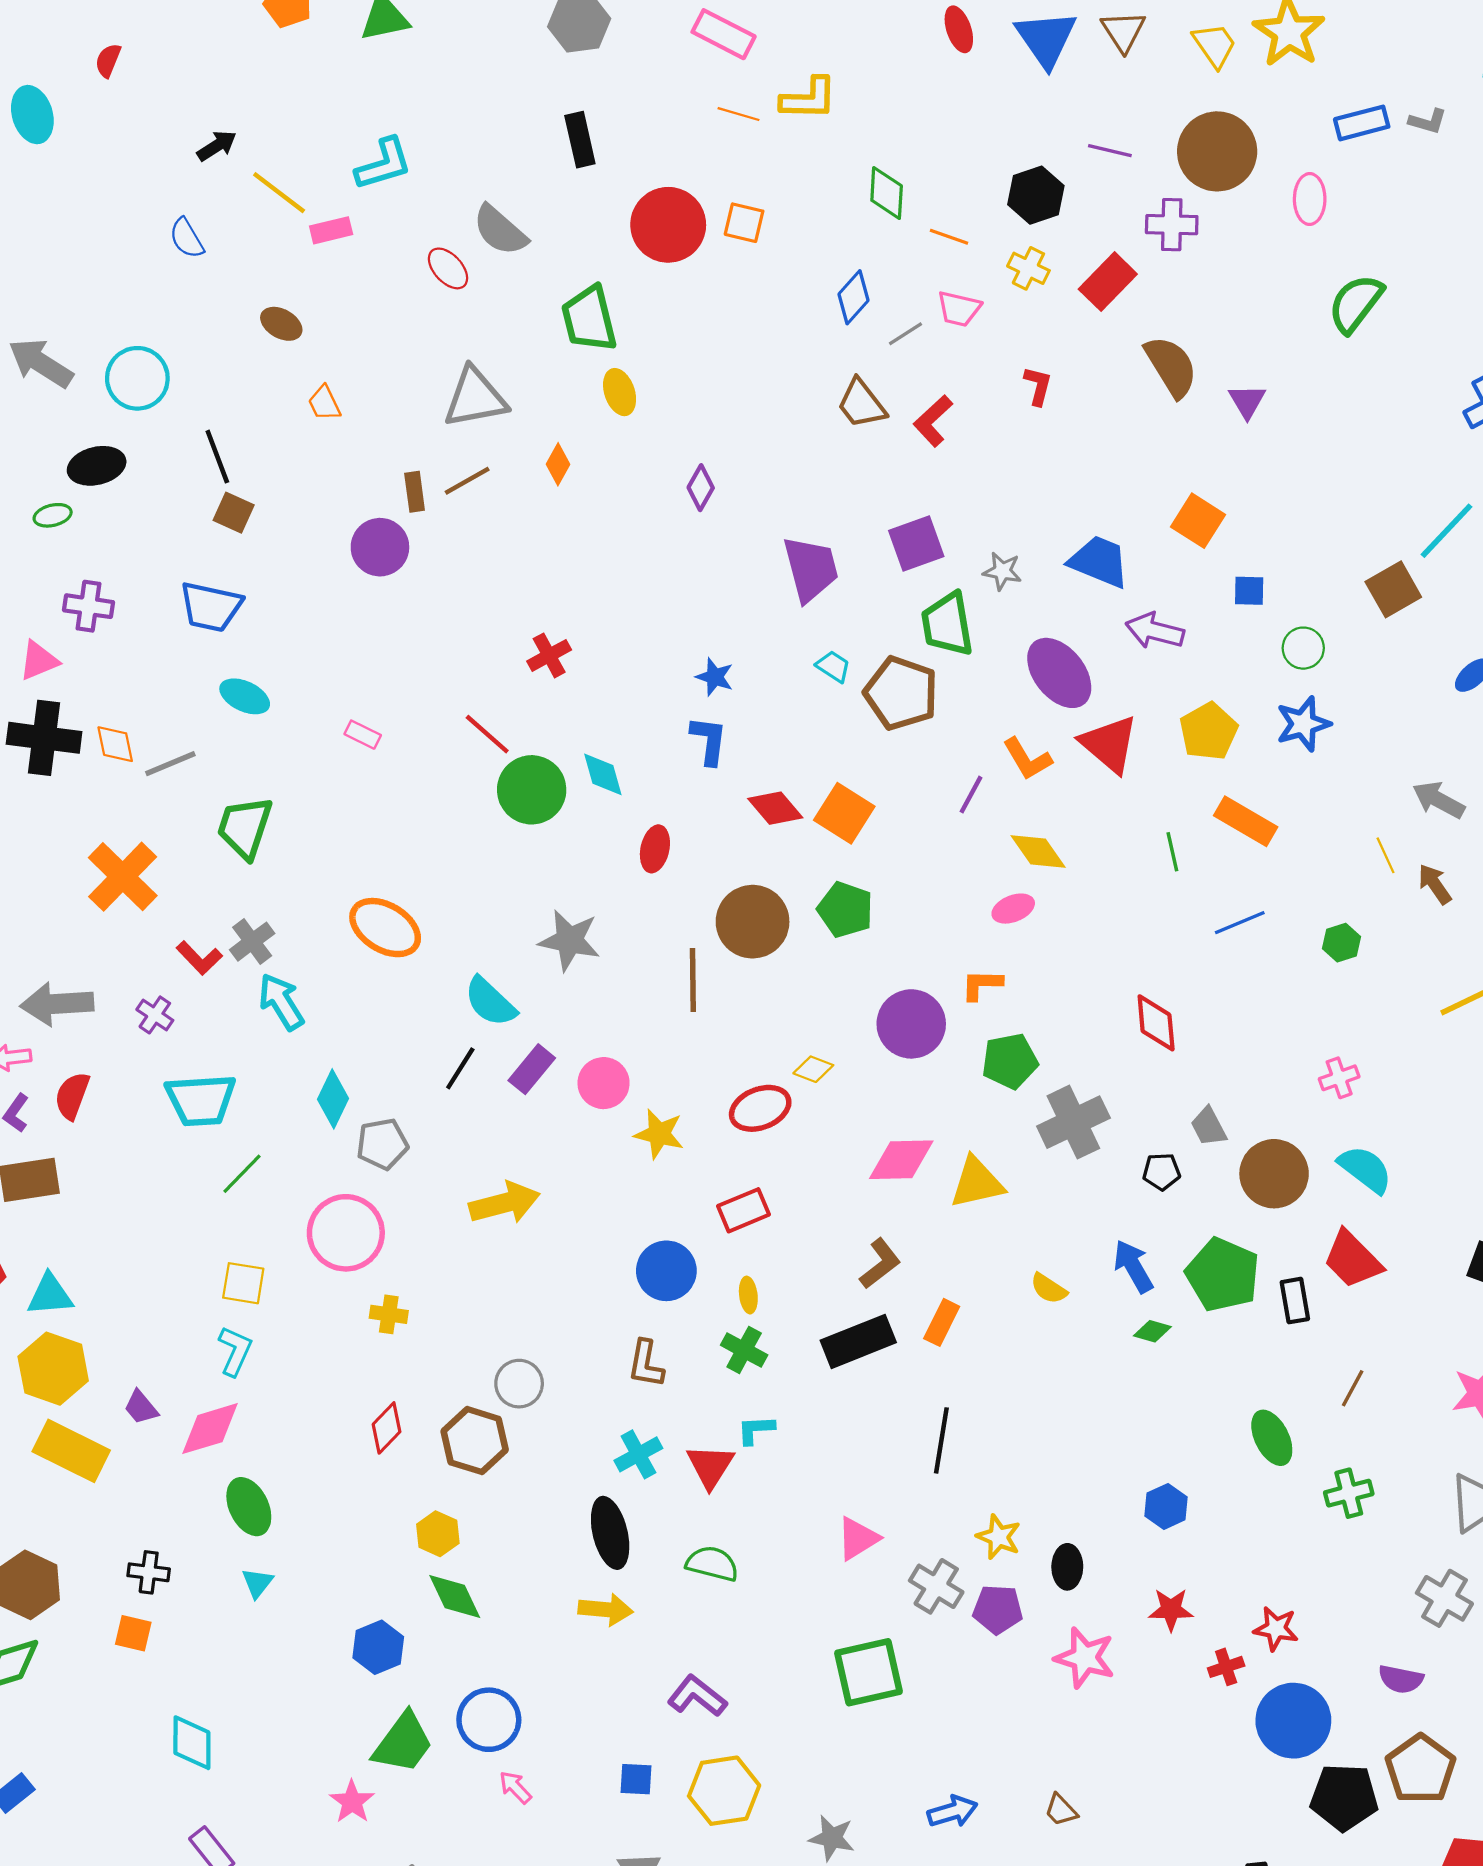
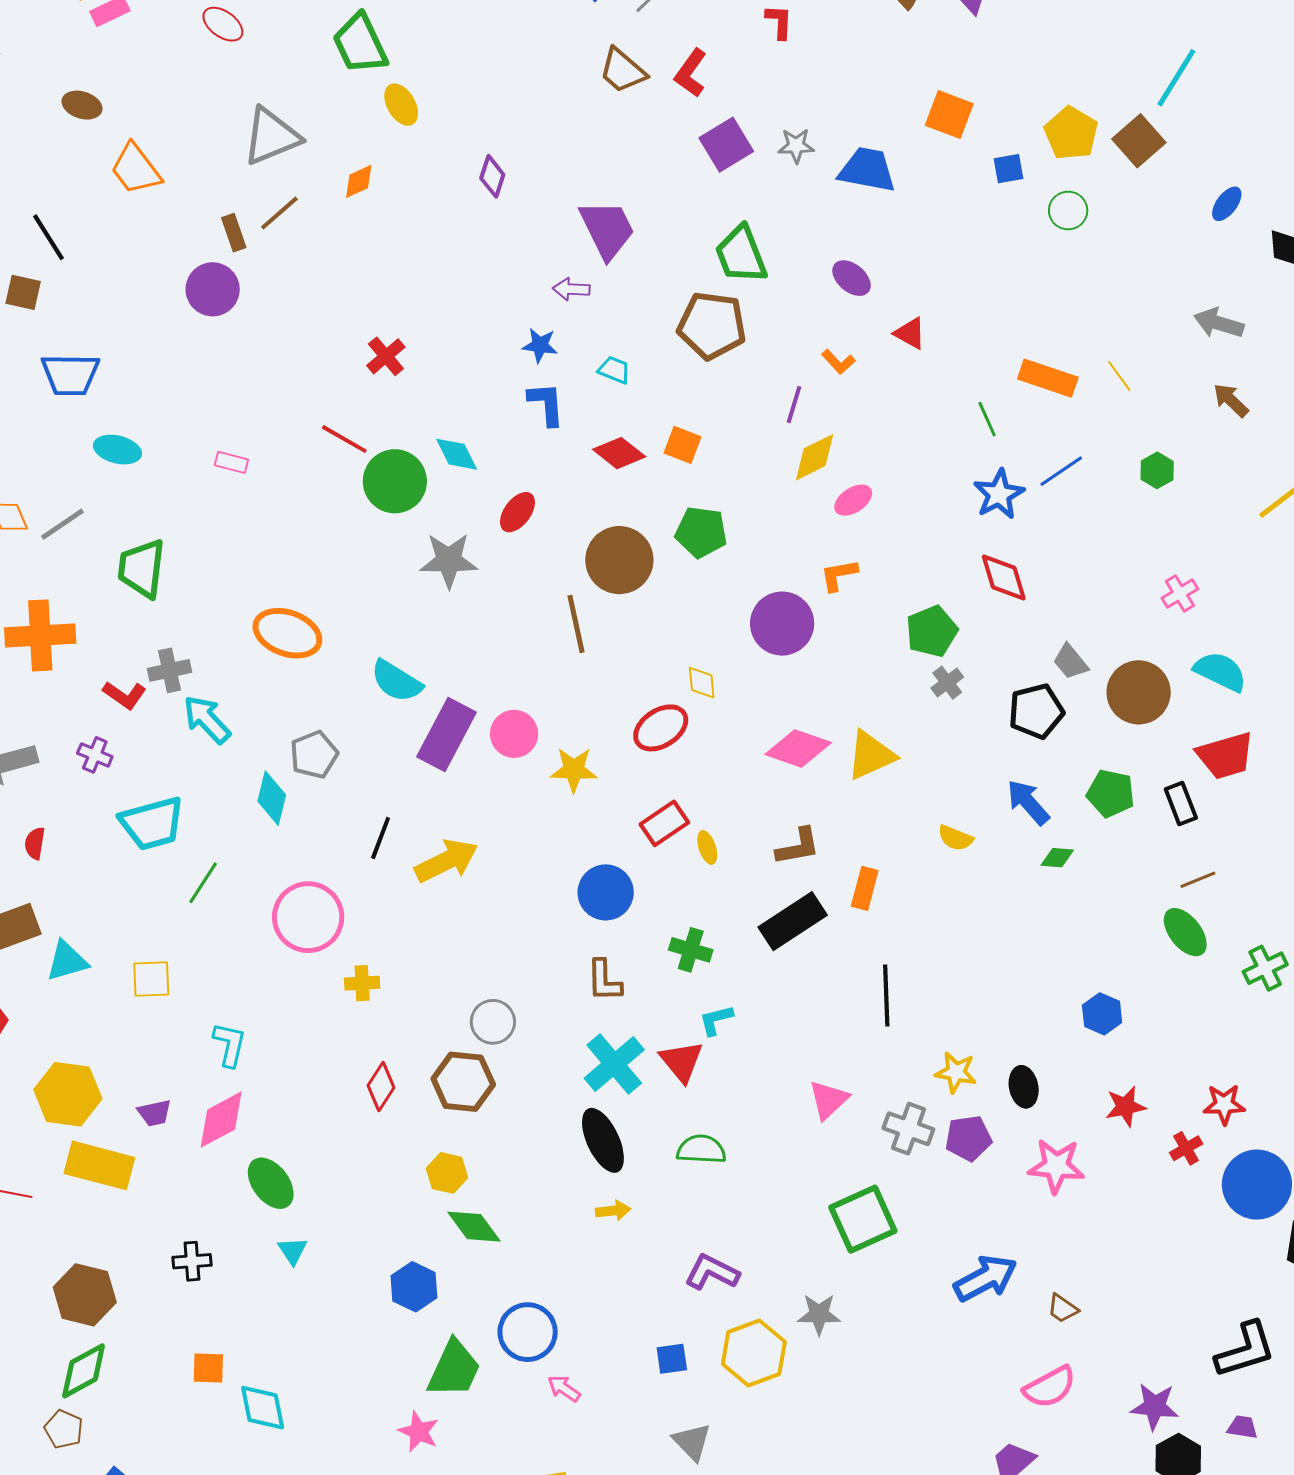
orange trapezoid: (324, 403) -> (136, 169), size x1.6
orange diamond: (558, 464) -> (359, 181), turned 48
brown square: (234, 513) -> (23, 292), moved
purple square: (916, 543) -> (726, 145), moved
gray star: (1002, 571) -> (796, 146), moved
purple arrow: (1155, 631) -> (571, 289), moved, size x0.7
cyan trapezoid: (833, 666) -> (614, 370), moved
purple ellipse: (1059, 673) -> (852, 278), size x0.6
blue star: (1303, 724) -> (999, 494), moved
yellow pentagon: (1209, 731) -> (1071, 133), moved
red triangle: (1109, 744) -> (910, 333), size x0.6
orange L-shape: (1027, 759) -> (838, 362), size x0.7
orange square: (844, 813) -> (683, 445), size x0.7
red ellipse: (655, 849) -> (517, 512), turned 36
yellow diamond: (1038, 851) -> (815, 457), moved, turned -70
yellow line: (1386, 855) -> (1119, 376), moved
orange cross: (123, 877) -> (40, 635), turned -36
gray star: (570, 940) -> (449, 560), moved
gray cross: (252, 942) -> (170, 670), turned 36
green pentagon: (1010, 1061) -> (932, 631), moved
black line: (460, 1068) -> (381, 838), moved
purple rectangle: (532, 1069) -> (446, 735), size x1.5
yellow diamond: (813, 1069) -> (702, 683), turned 75
red semicircle: (72, 1096) -> (35, 843), size x0.7
gray cross: (1073, 1122) -> (947, 683), size x0.5
gray pentagon: (382, 1144) -> (314, 755), moved
pink diamond: (901, 1160) -> (798, 749), turned 32
black pentagon: (1162, 1172) -> (1036, 711), size x1.6
red trapezoid: (1352, 1259) -> (1225, 756), turned -50
brown L-shape: (880, 1264) -> (798, 847), turned 39
green pentagon: (1223, 1275) -> (1111, 793), size x0.7
yellow square: (243, 1283) -> (151, 979), moved
cyan triangle: (50, 1295) -> (67, 961), moved
yellow ellipse: (748, 1295) -> (707, 847), moved
brown line: (1353, 1388) -> (1198, 880), moved, turned 51
purple trapezoid: (141, 1407) -> (154, 1113), turned -51
cyan cross: (638, 1454) -> (614, 1064), size x1.4
yellow arrow: (606, 1609) -> (613, 1211), size x0.7
orange square: (133, 1633) -> (208, 1368), moved
blue arrow: (952, 1811) -> (986, 1278), moved, size x1.4
gray star: (832, 1838) -> (819, 1314), moved

